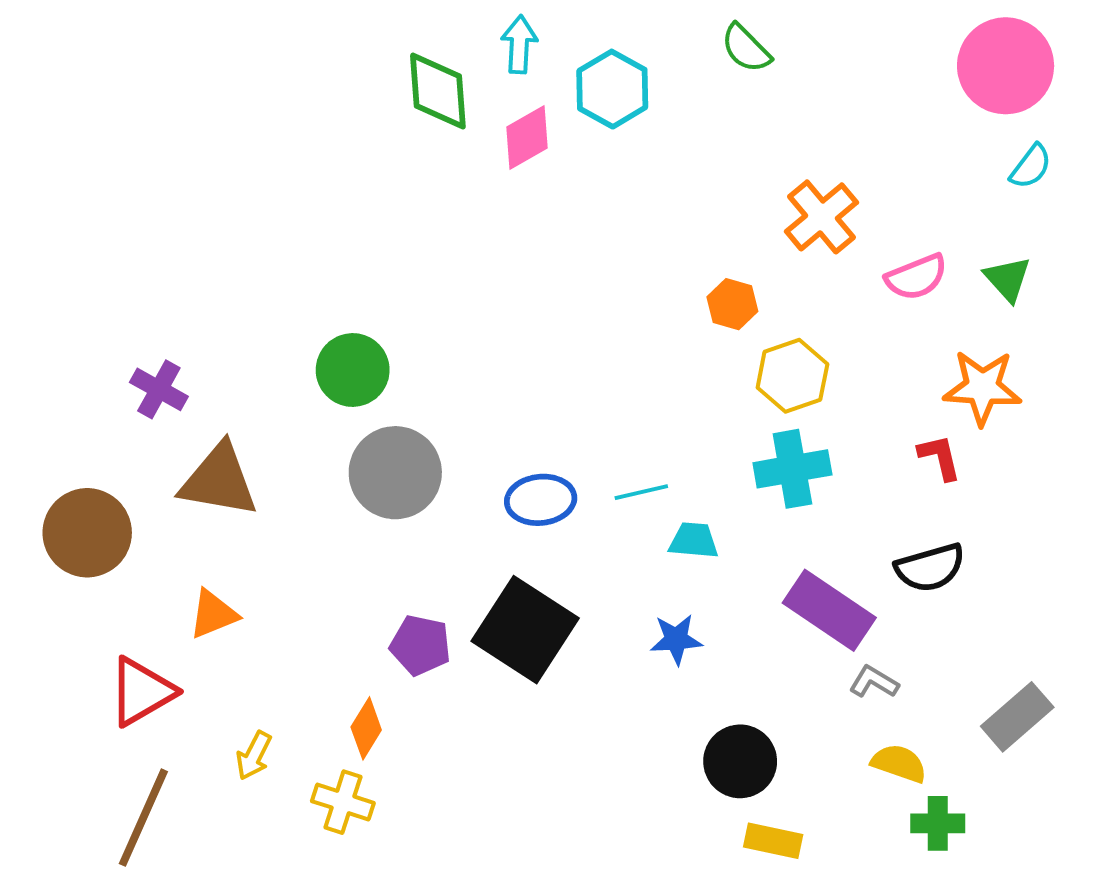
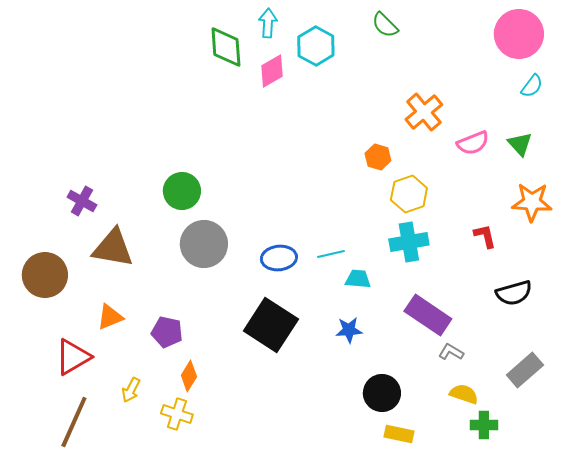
orange star: (982, 387) -> (532, 202), moved
black semicircle: (930, 568) -> (514, 293), moved
purple pentagon: (420, 645) -> (167, 332), moved

